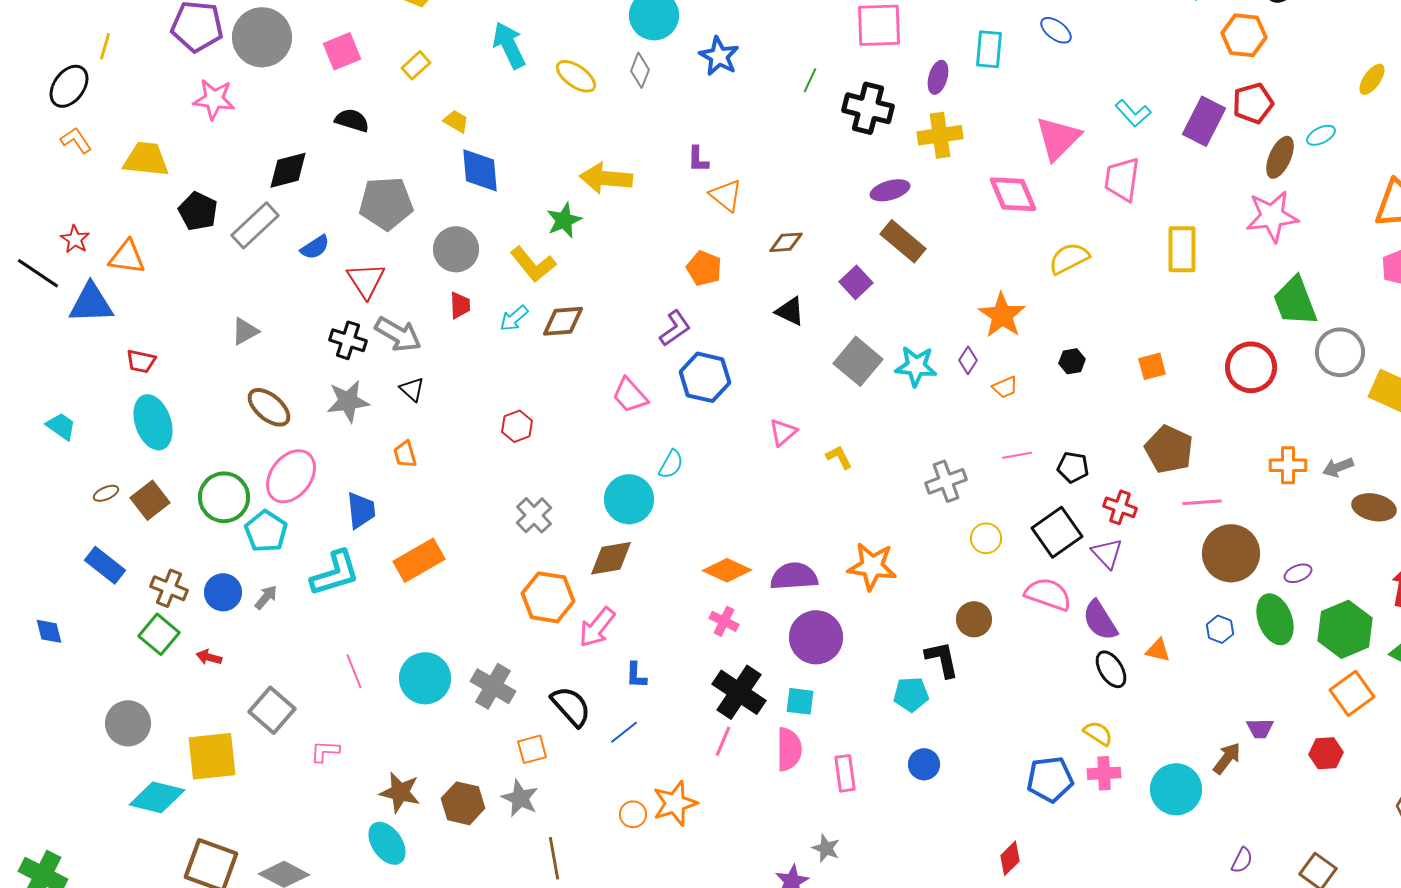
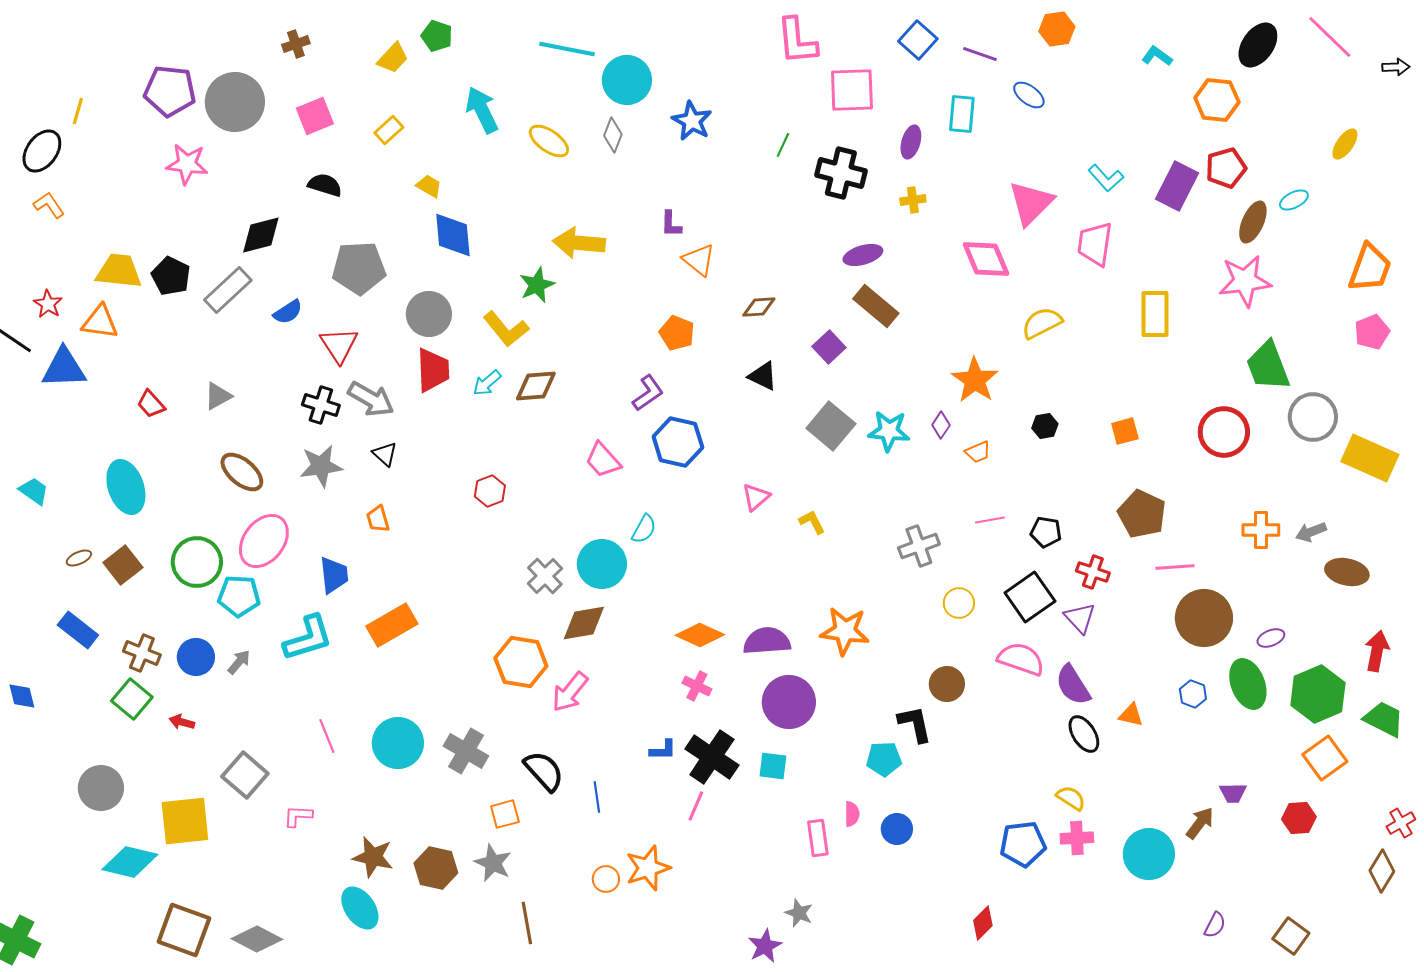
yellow cross: (940, 135) -> (913, 200), size x0.6
yellow trapezoid: (146, 159) -> (119, 271), moved
red trapezoid: (460, 305) -> (433, 370), size x1.6
red trapezoid: (141, 361) -> (151, 404), moved, turned 36
gray cross: (534, 515) -> (545, 576), moved
cyan pentagon: (266, 531) -> (239, 596), turned -30
blue L-shape: (636, 675) -> (663, 750), moved, turned -92
blue line: (624, 732) -> (597, 797), turned -60
pink semicircle: (789, 749) -> (852, 814), moved, size x0.6

